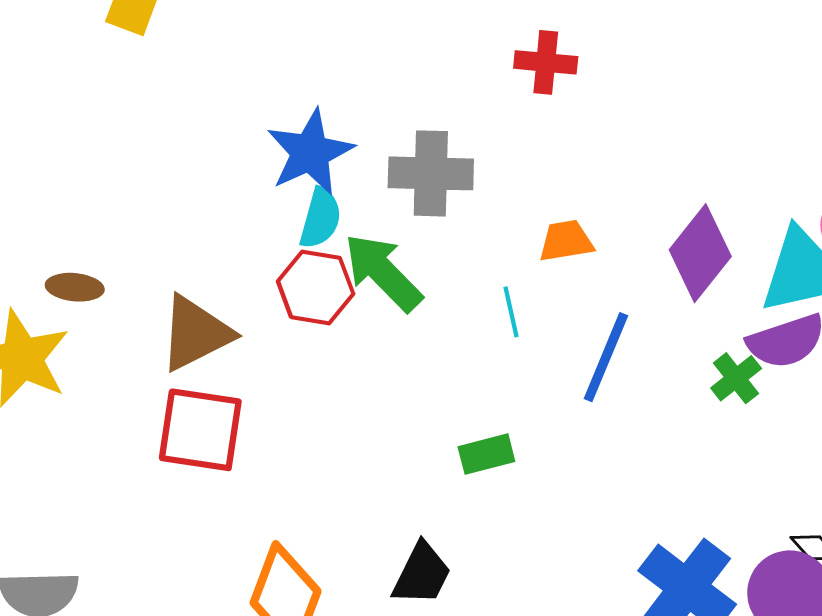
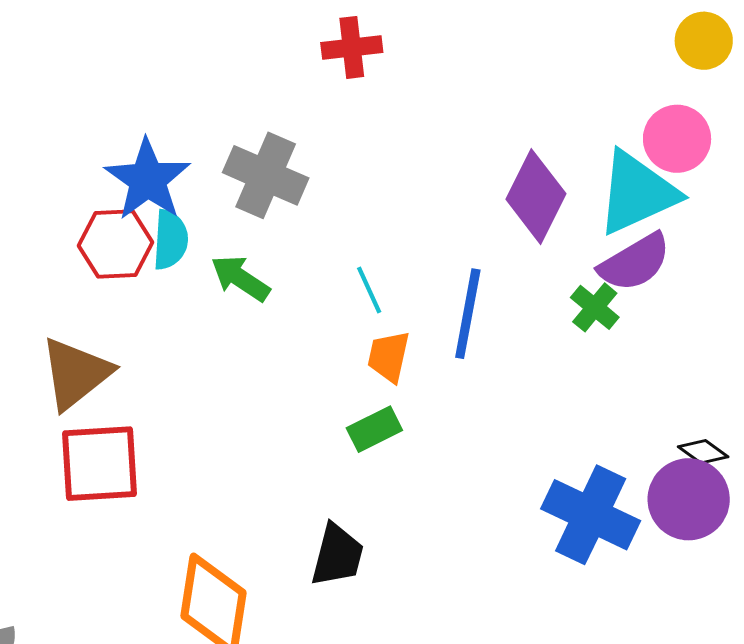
gray cross: (431, 173) -> (266, 175), turned 34
orange trapezoid: (566, 241) -> (389, 356), moved, turned -56
green arrow: (383, 272) -> (240, 278), size x0.7
red hexagon: (316, 288) -> (116, 244), moved

